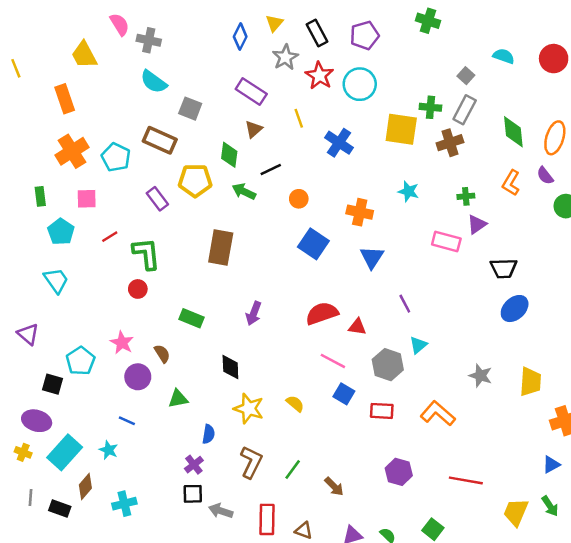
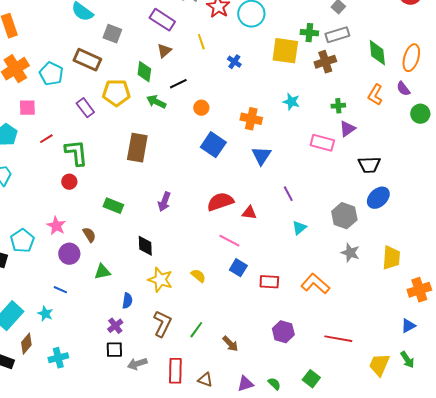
gray rectangle: (465, 110) -> (337, 35), turned 45
blue cross: (339, 143) -> (234, 62), size x0.6
gray hexagon: (388, 365) -> (344, 216), moved
gray arrow: (221, 511) -> (137, 364), turned -36

